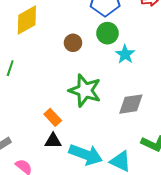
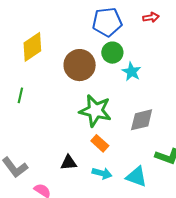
brown circle: (73, 43) -> (80, 65), size x1.8
orange rectangle: (53, 117) -> (100, 143), moved
cyan arrow: (86, 155) -> (102, 173), size x0.6

